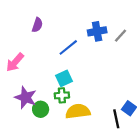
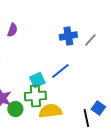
blue line: (68, 47) -> (60, 71), moved
green cross: (62, 95) -> (35, 96), size x1.5

